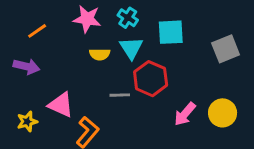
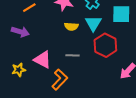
gray line: (120, 95) -> (73, 55), moved

